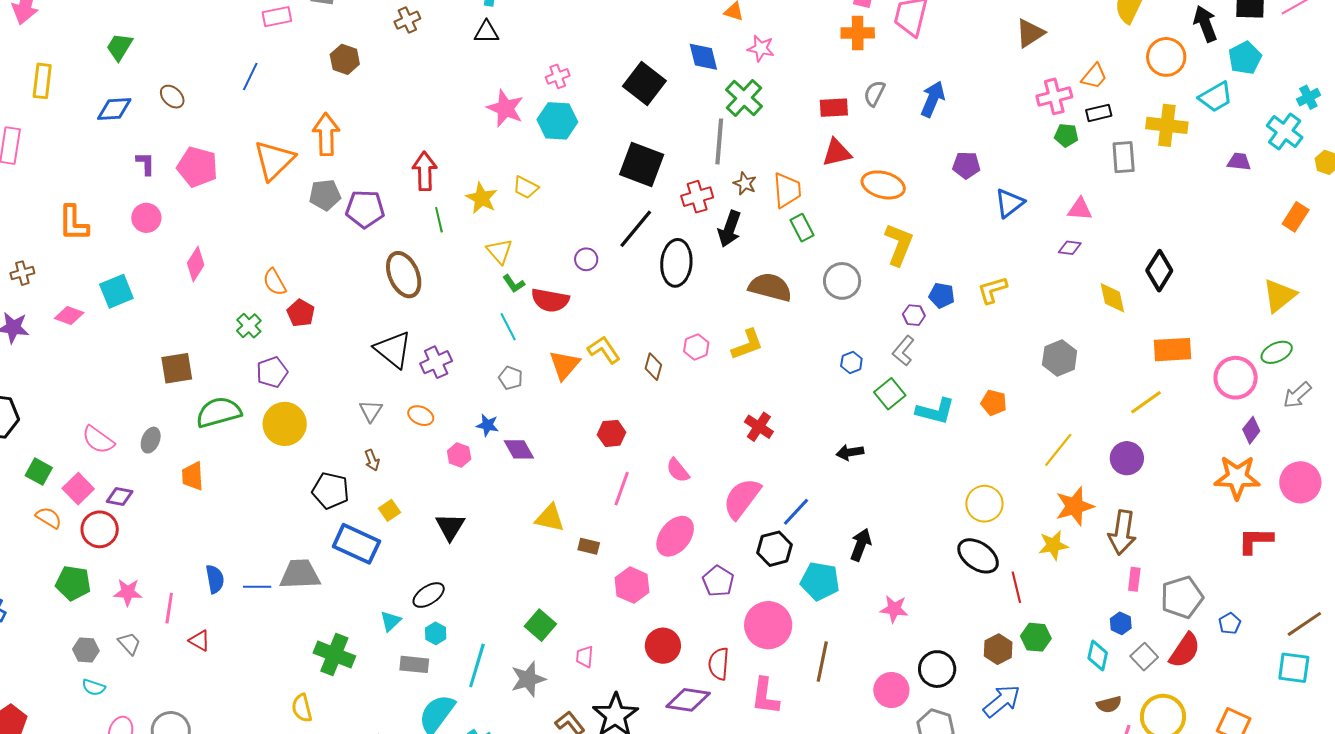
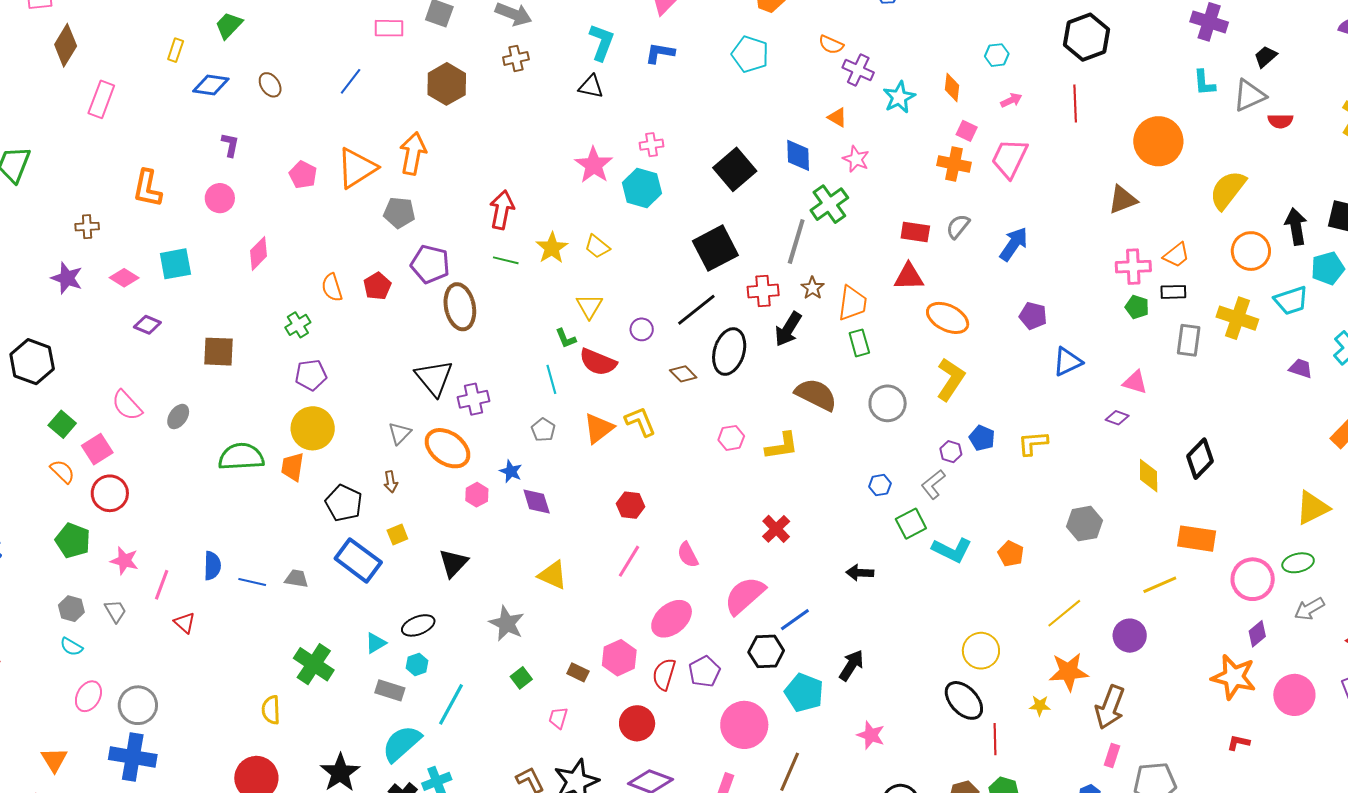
brown hexagon: (345, 59) -> (447, 84), size x1.4
yellow rectangle: (42, 81) -> (176, 50), moved, size x0.7
black square: (642, 164) -> (715, 248), turned 30
pink pentagon: (197, 167) -> (303, 175), moved, size x0.7
purple pentagon: (365, 209) -> (430, 264), moved
green line: (439, 220) -> (506, 260), turned -75
yellow triangle: (499, 251) -> (589, 306), moved
red pentagon: (301, 313) -> (377, 286), moved
brown diamond: (653, 367) -> (683, 374), moved, turned -72
green semicircle: (219, 412) -> (241, 457), moved
orange ellipse: (421, 416) -> (447, 448), size x1.8
orange trapezoid: (193, 476) -> (292, 467), moved
purple diamond: (120, 497) -> (147, 325), moved
red L-shape: (1255, 541) -> (1238, 743), size x0.6
yellow star: (1053, 545) -> (1040, 706), size x0.7
brown rectangle: (589, 546) -> (578, 672), moved
gray trapezoid: (300, 574) -> (297, 579), size x0.6
green square: (540, 625) -> (521, 678), size x0.7
red semicircle: (719, 664) -> (664, 674), moved
gray star: (528, 679) -> (507, 624), moved, turned 30

